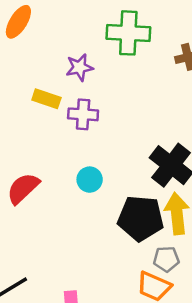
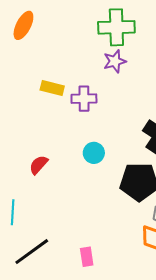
purple star: (79, 67) -> (115, 61), moved
red semicircle: (23, 188) -> (39, 165), size x0.7

